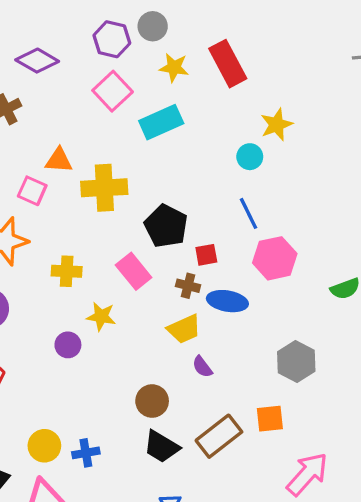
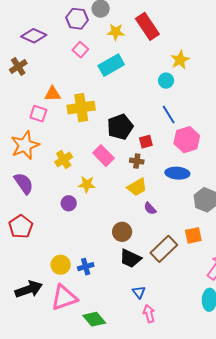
pink square: (113, 91) -> (80, 50), size x0.7
black pentagon: (166, 226) -> (120, 127), turned 30
yellow cross: (67, 271) -> (64, 159), turned -30
blue ellipse: (227, 301) -> (177, 173), moved

